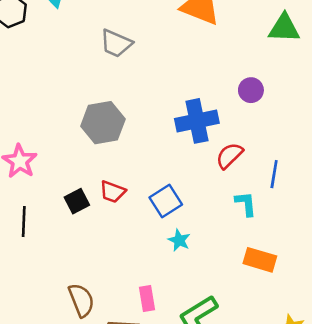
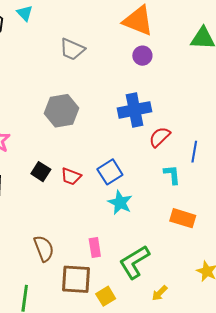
purple circle: (251, 90) -> (142, 56), moved
red trapezoid: (113, 192) -> (71, 176), moved
black square: (77, 201) -> (41, 172), turned -30
cyan star: (179, 240) -> (120, 203), size x1.4

